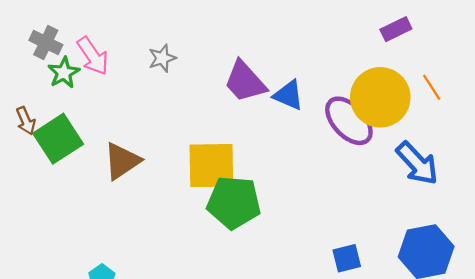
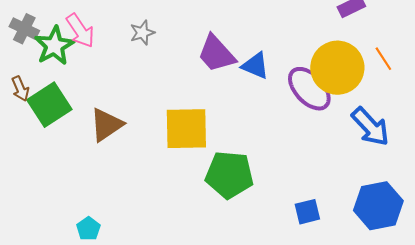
gray cross: (46, 43) -> (24, 29), moved
green star: (64, 73) -> (54, 46), size x1.4
green pentagon: (234, 202) -> (229, 175), moved

